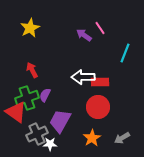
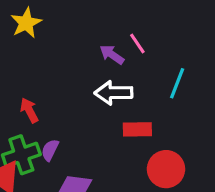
yellow star: (30, 28) -> (26, 23), moved
white arrow: (83, 77) -> (114, 93), moved
red circle: (98, 107) -> (166, 169), moved

